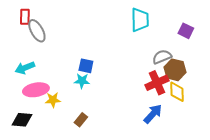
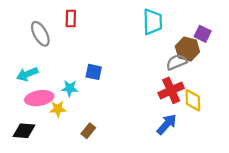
red rectangle: (25, 17) -> (71, 19), moved
brown hexagon: (175, 70) -> (187, 49), moved
cyan star: (82, 81) -> (70, 88), moved

